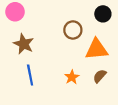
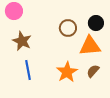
black circle: (103, 14) -> (96, 23), moved
orange star: (72, 77) -> (67, 72), size x1.5

